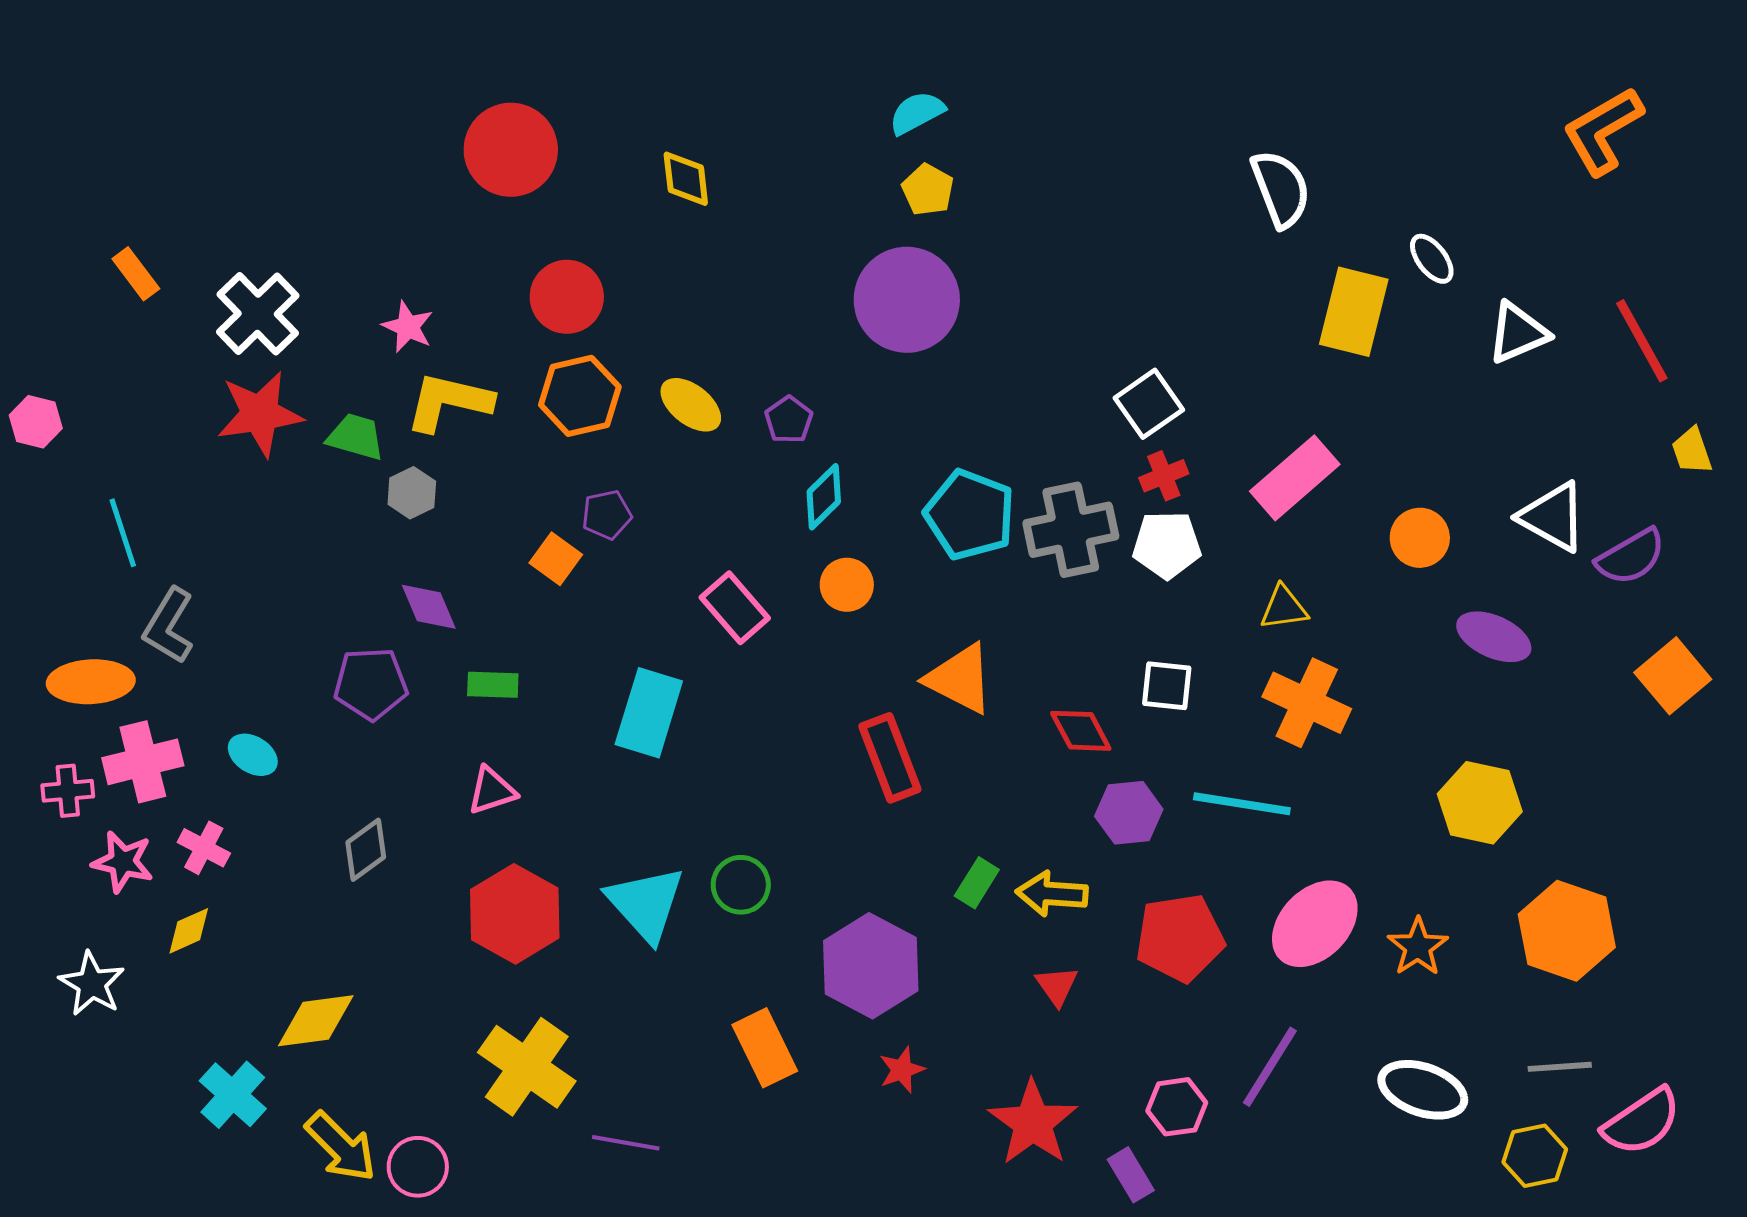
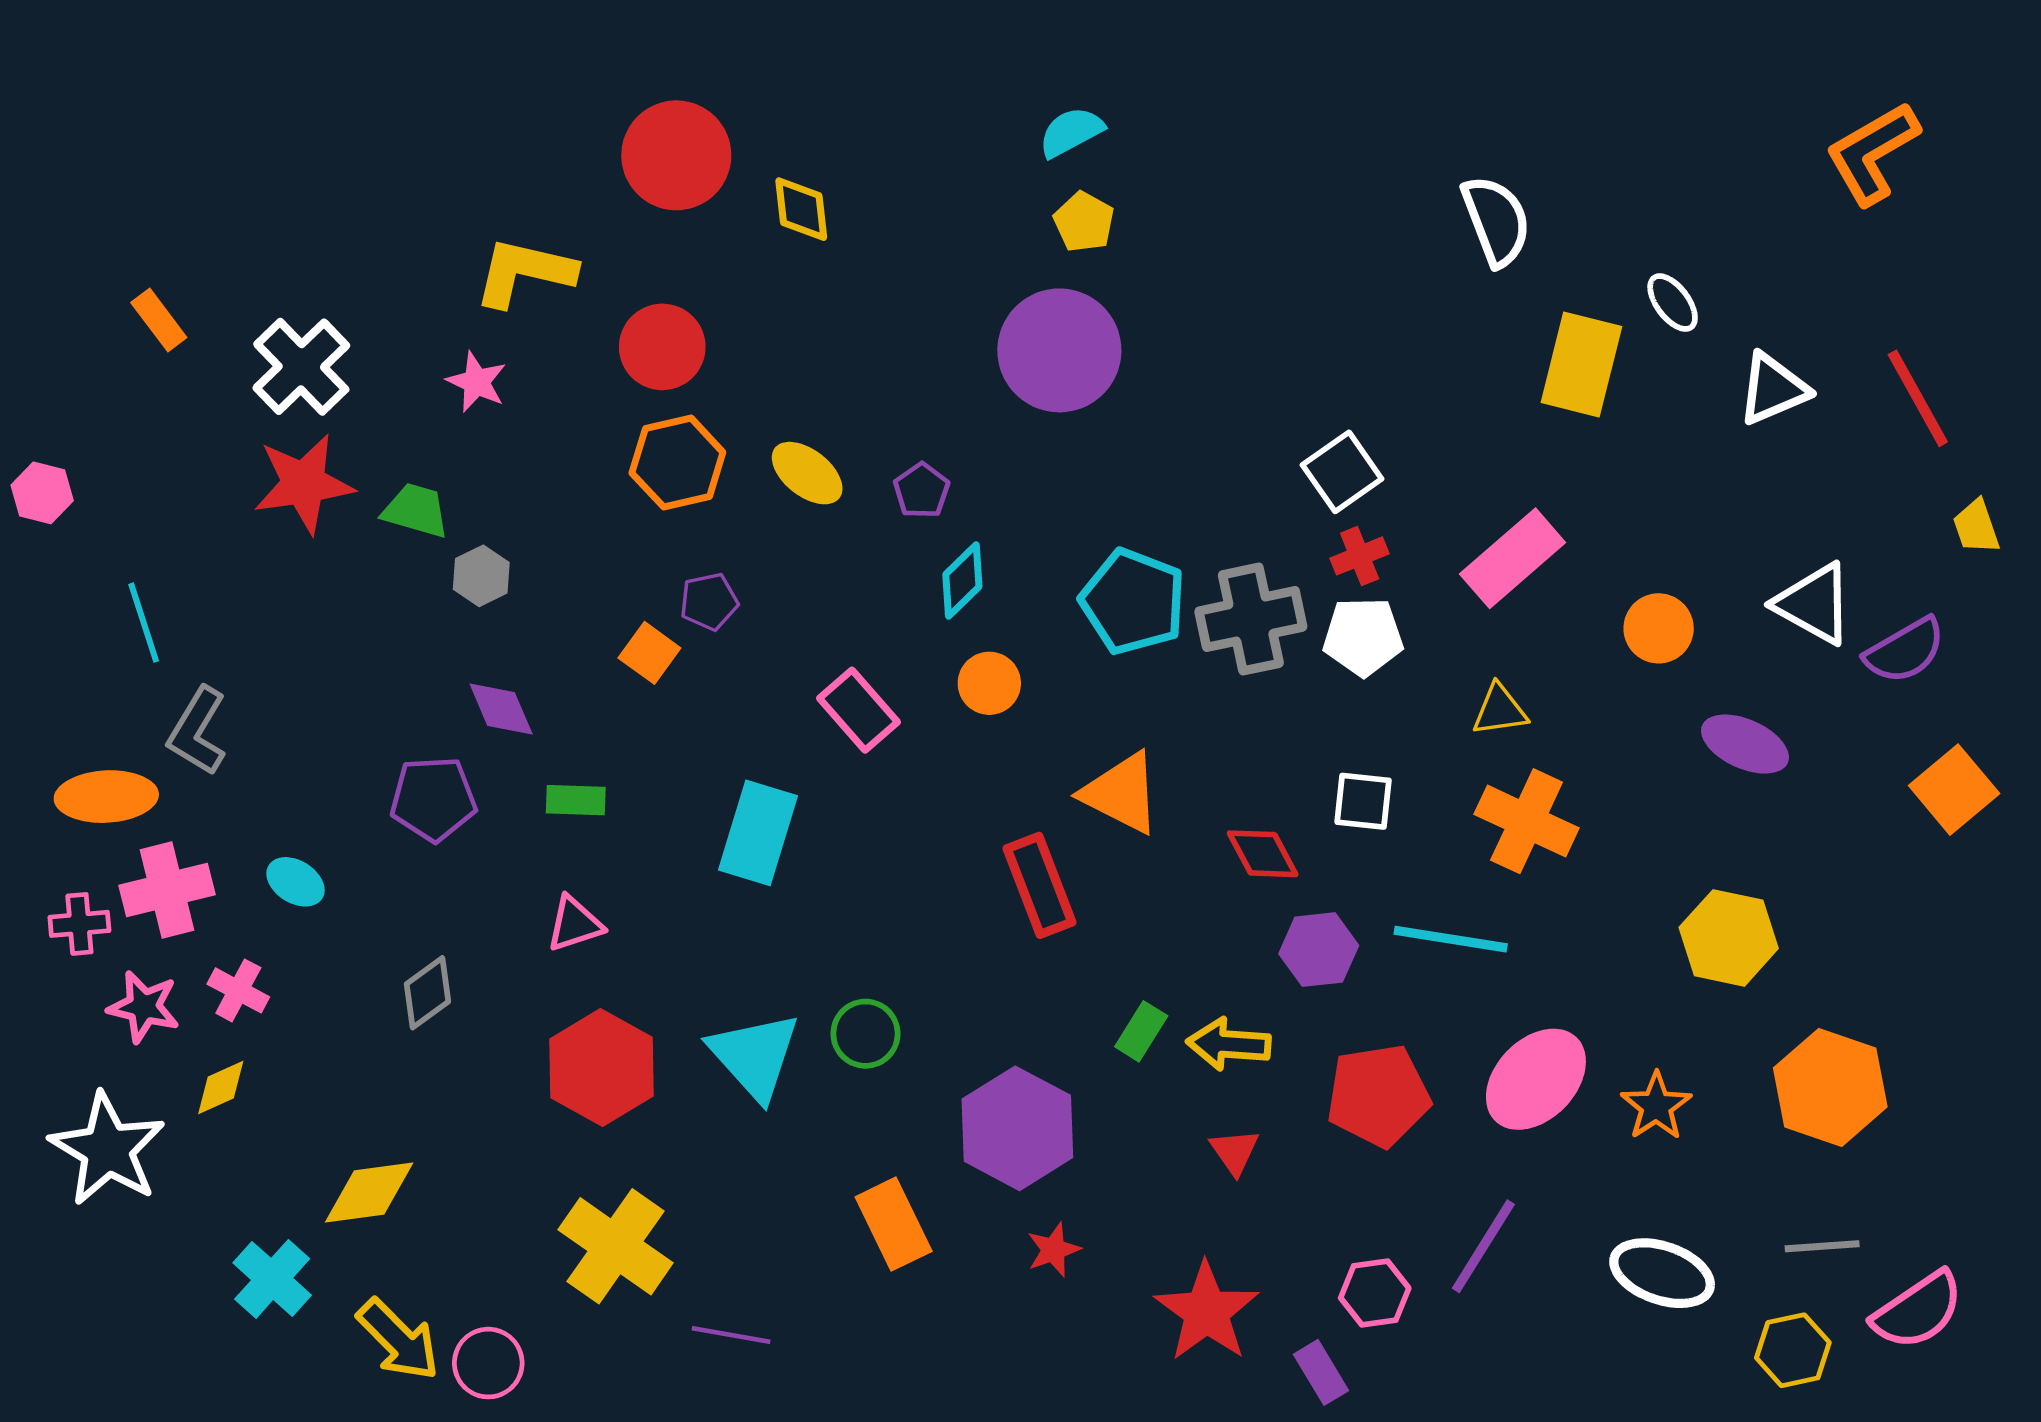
red circle: (511, 150) -> (676, 155), moved
yellow L-shape: (449, 402) -> (524, 272), moved
white star: (92, 984) -> (107, 1149), size x1.5

